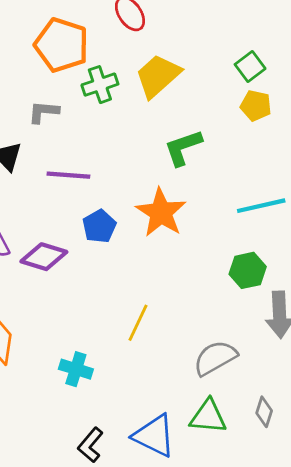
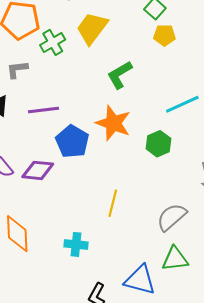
blue pentagon: (99, 226) -> (72, 141), size x1.4
green hexagon: (248, 270) -> (159, 144), moved

